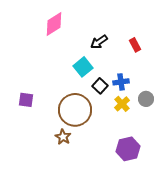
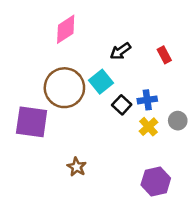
purple square: (26, 100) -> (32, 122), size x1.8
brown circle: (75, 110) -> (64, 88), moved

